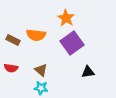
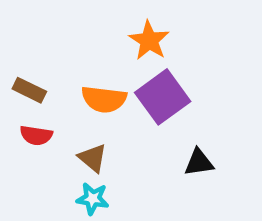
orange semicircle: (36, 35) -> (104, 99), moved
red semicircle: (11, 68) -> (36, 135), moved

